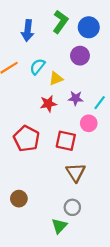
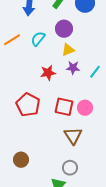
purple circle: (80, 56) -> (64, 29), moved
yellow triangle: (56, 79) -> (68, 50), moved
pink circle: (89, 123) -> (85, 108), moved

